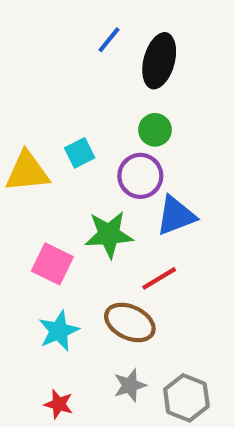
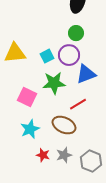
cyan square: (80, 153) -> (47, 56), moved
red star: (59, 404) -> (43, 155), moved

